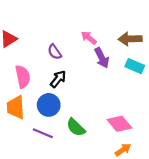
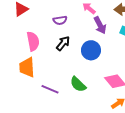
purple semicircle: (55, 52) -> (60, 20), turned -64
blue circle: (49, 105) -> (91, 50), moved

